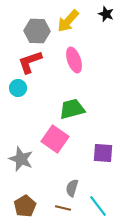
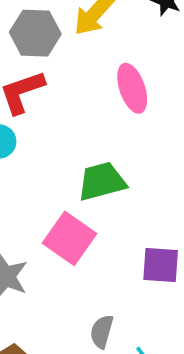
pink ellipse: (74, 60) -> (132, 88), moved

